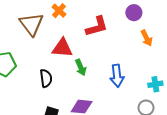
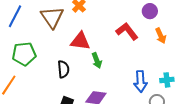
red L-shape: (97, 26) -> (127, 31), moved, turned -115
blue arrow: (117, 76) -> (140, 81), moved

